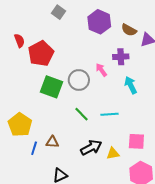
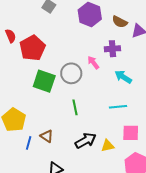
cyan arrow: (131, 85) -> (123, 77), turned -30
green line: (81, 114) -> (75, 107), turned 35
cyan line: (110, 114) -> (118, 107), moved
brown triangle: (52, 142) -> (47, 136), turned 32

